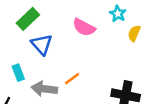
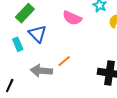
cyan rectangle: (18, 73) -> (18, 44), moved

